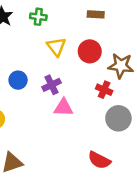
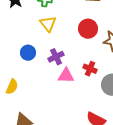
yellow triangle: (56, 47) -> (48, 24), moved
red cross: (104, 90) -> (90, 69), moved

